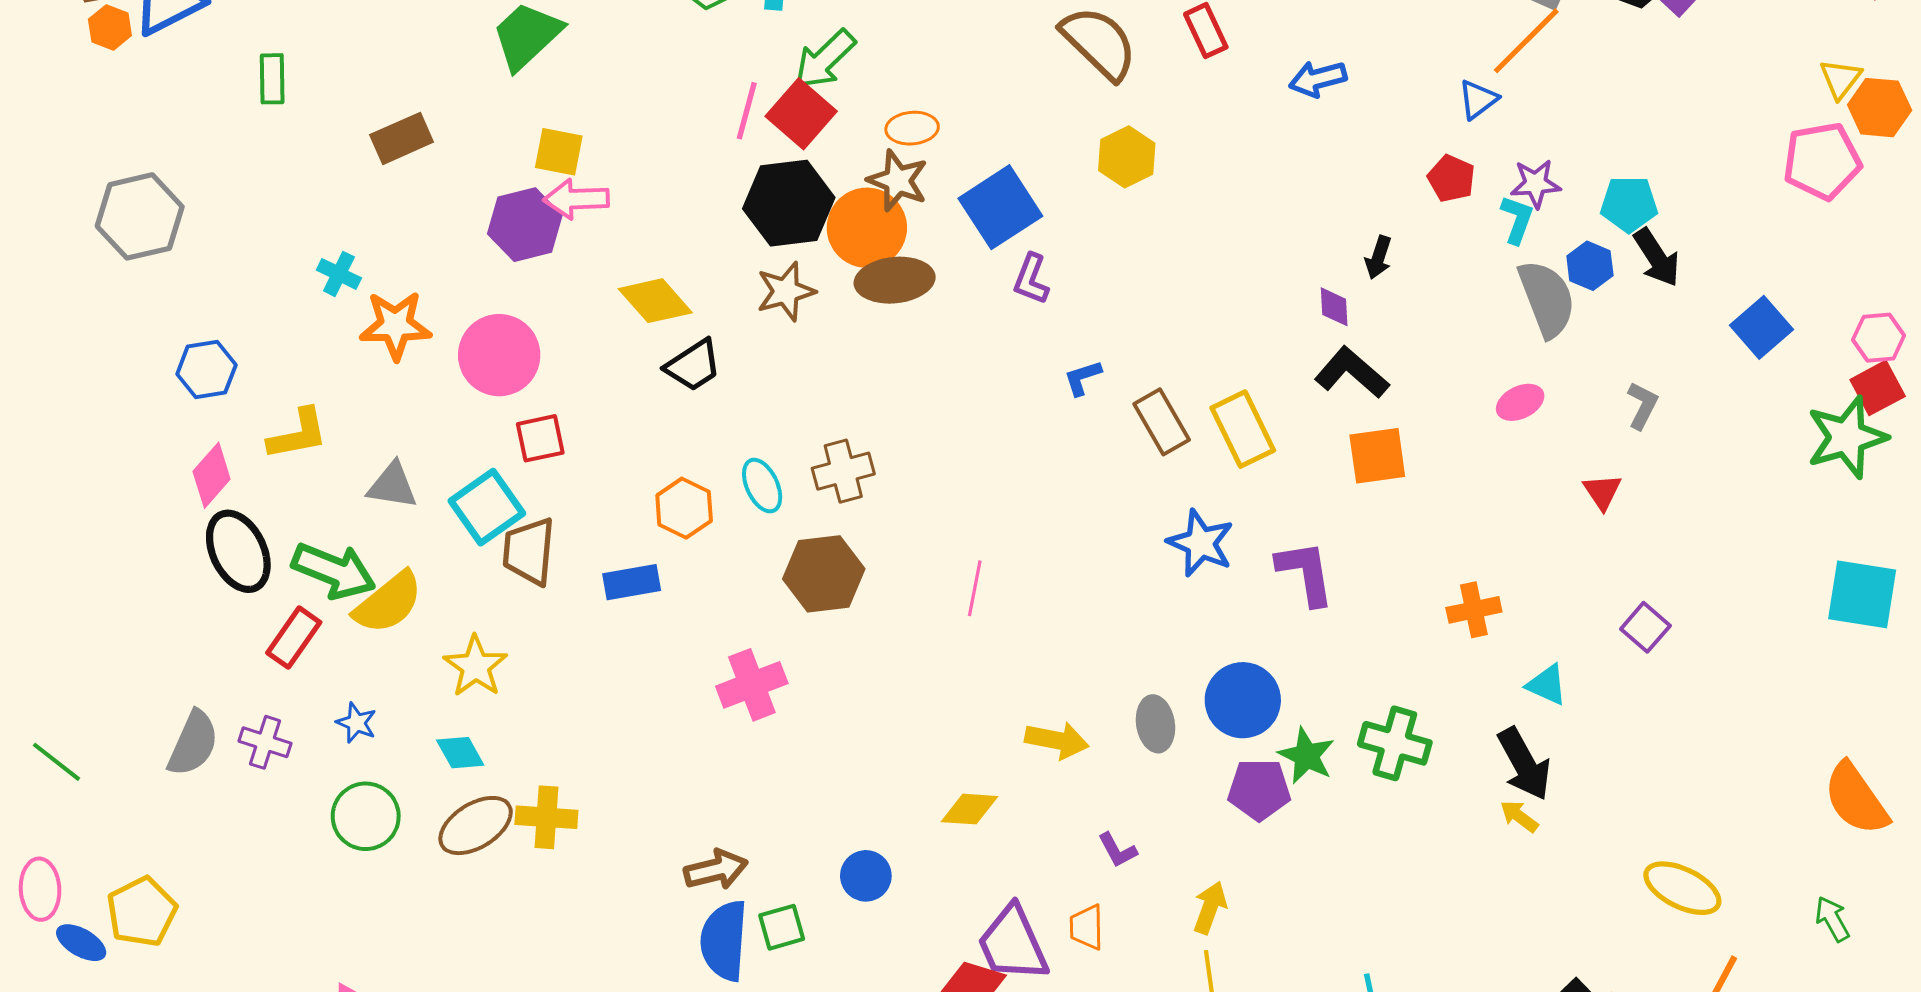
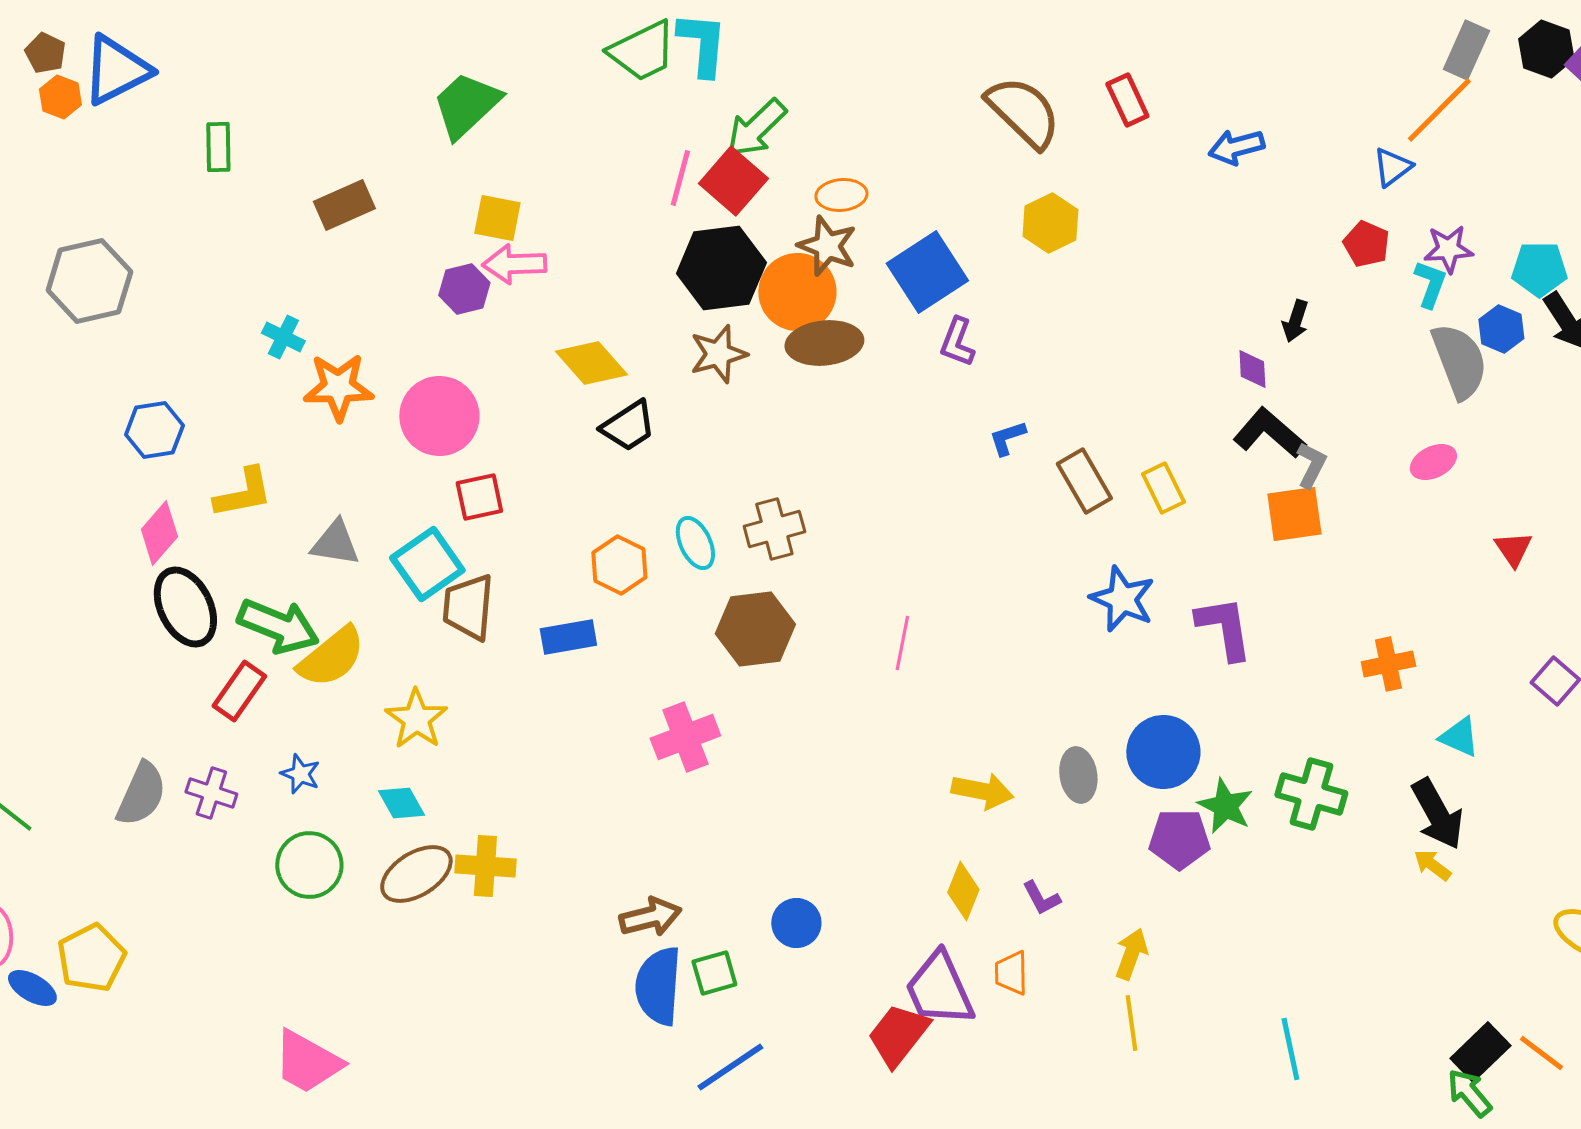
purple hexagon: (525, 225) -> (464, 289), size x0.7
gray L-shape: (1642, 405) -> (1311, 465), moved
yellow rectangle: (1243, 429) -> (1163, 488), size x0.7
yellow diamond: (970, 809) -> (963, 891), moved, turned -72

